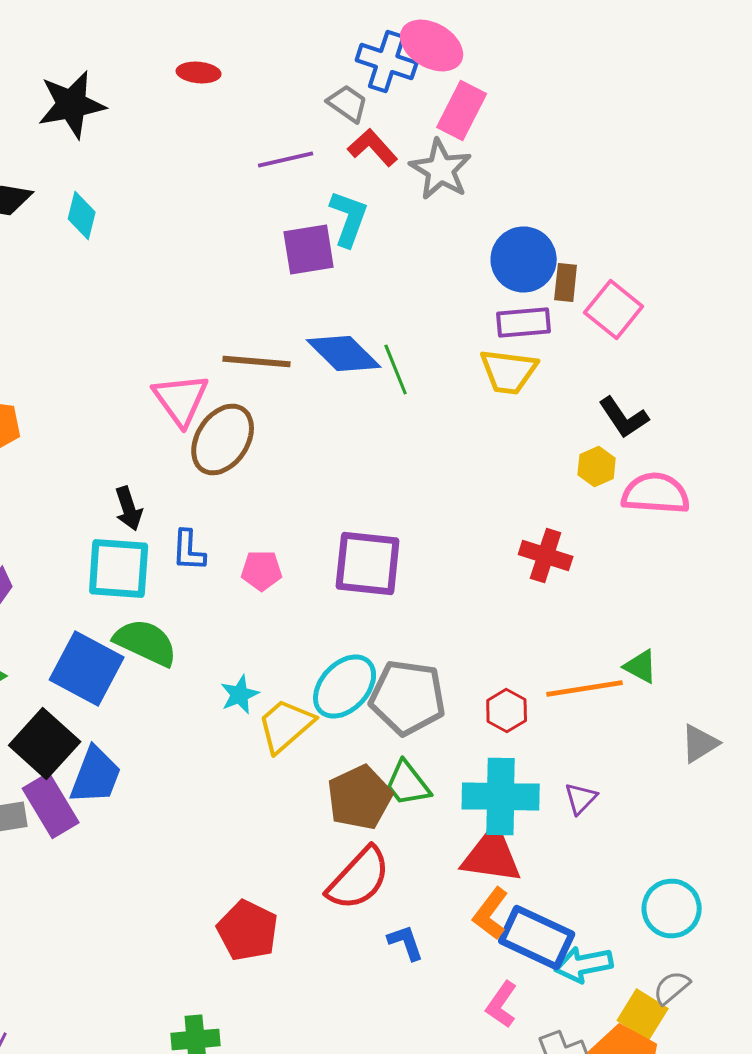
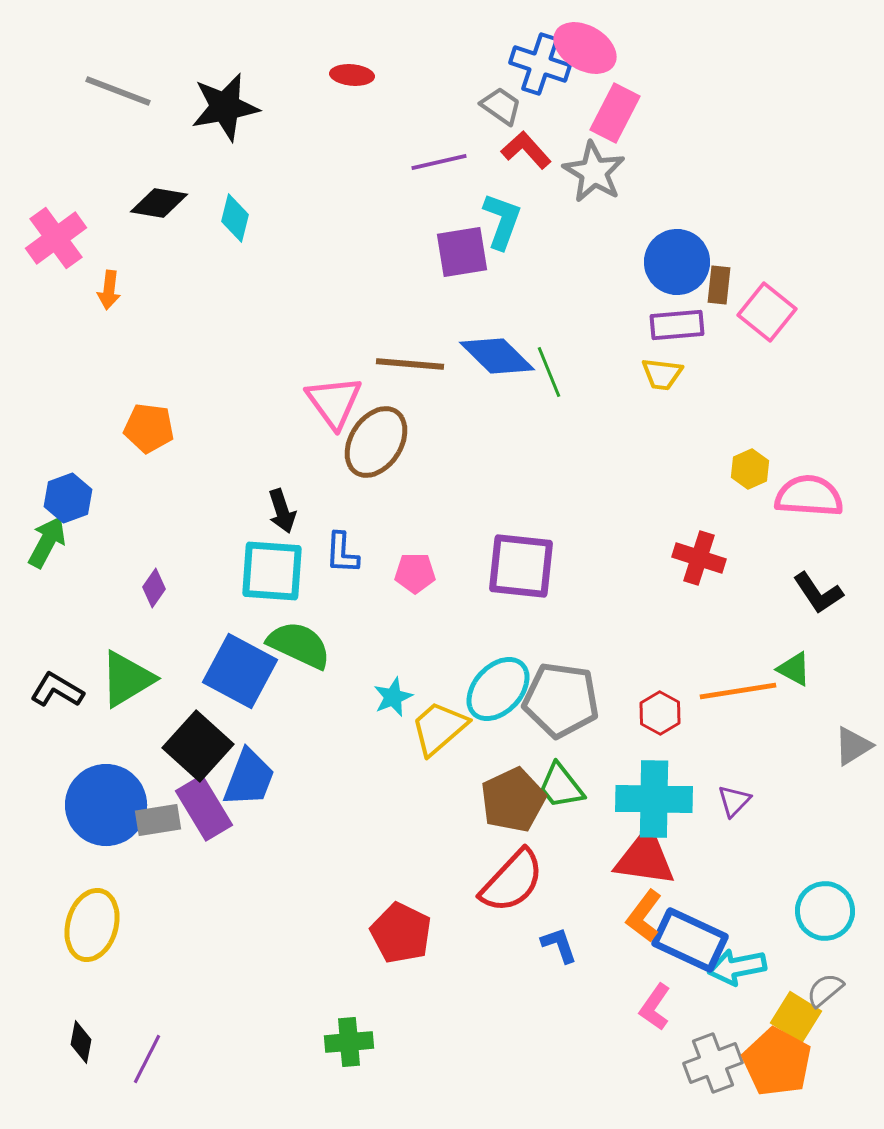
yellow trapezoid: (509, 372) -> (662, 374), size x0.7
black L-shape: (624, 418) -> (818, 593), moved

